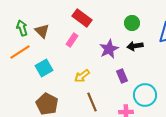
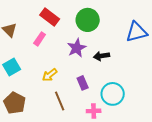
green circle: (132, 23) -> (88, 20), moved, size x1.5
black arrow: (135, 46) -> (102, 56), moved
purple rectangle: (122, 76) -> (83, 83), moved

